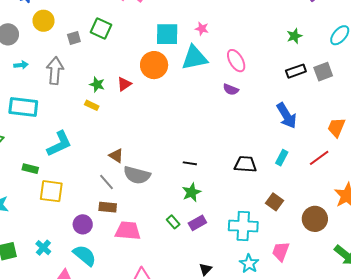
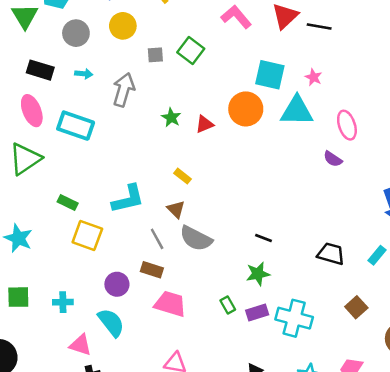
yellow rectangle: (92, 105) -> (182, 176), moved
cyan L-shape: (59, 144) -> (128, 199), moved
cyan cross: (243, 226) -> (294, 318), moved
cyan cross: (43, 248) -> (63, 302), turned 35

